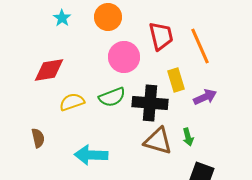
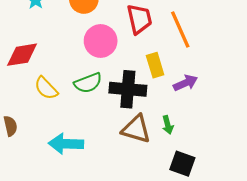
yellow semicircle: (72, 102) -> (46, 88), turned -115

